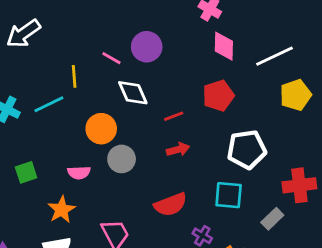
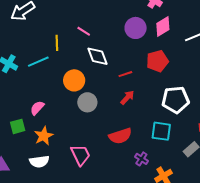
pink diamond: (224, 46) -> (163, 27), turned 55
purple circle: (147, 47) -> (136, 28), moved
red arrow: (178, 149) -> (127, 98), turned -35
green square: (26, 172) -> (18, 126), moved
pink semicircle: (79, 173) -> (37, 108), moved, turned 133

